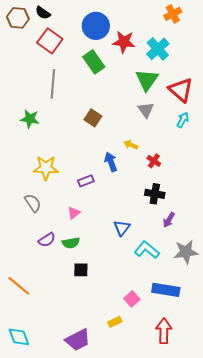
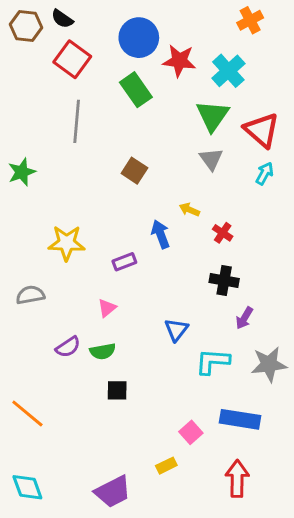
green star: (30, 119) -> (22, 172), moved, turned -30
gray semicircle: (33, 203) -> (30, 295), moved, turned -66
cyan L-shape: (147, 250) -> (213, 361), turned -35

